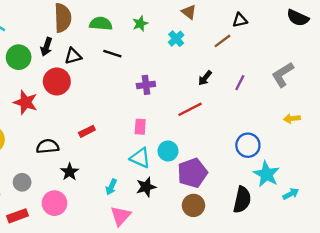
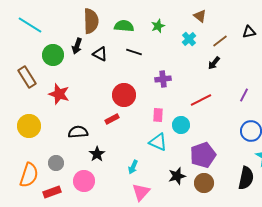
black triangle: (240, 20) -> (249, 32), moved
brown line: (222, 41) -> (220, 41), moved
black triangle: (73, 56) -> (100, 54), turned 42
black arrow: (205, 78) -> (214, 63), moved
red circle: (57, 81) -> (124, 95), moved
purple line: (240, 83) -> (244, 95), moved
cyan circle: (168, 151) -> (181, 125), moved
black star: (146, 187) -> (177, 176), moved

